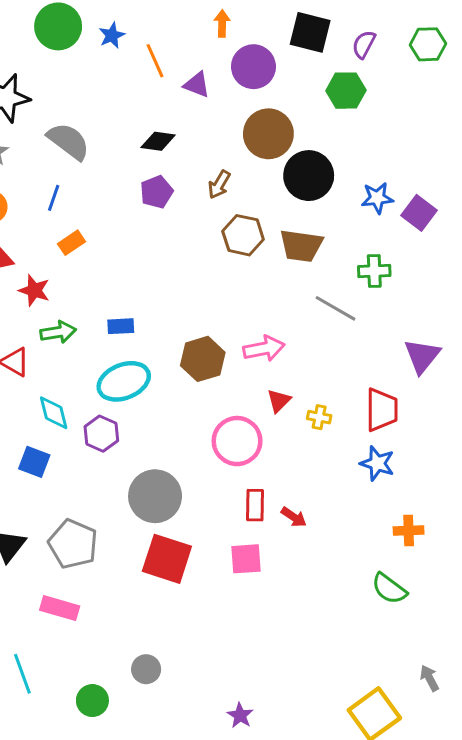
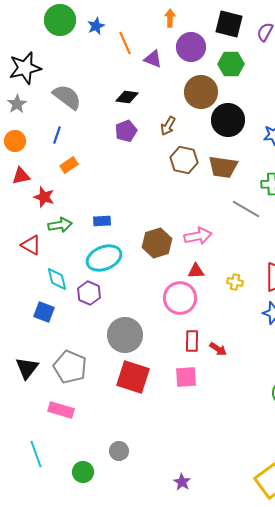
green hexagon: (346, 91) -> (231, 64), moved
red triangle: (279, 401) -> (196, 271), moved, turned 42

